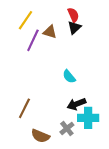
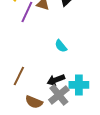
black arrow: (76, 104) -> (56, 80), moved
gray cross: (67, 128) -> (59, 95), size x1.5

